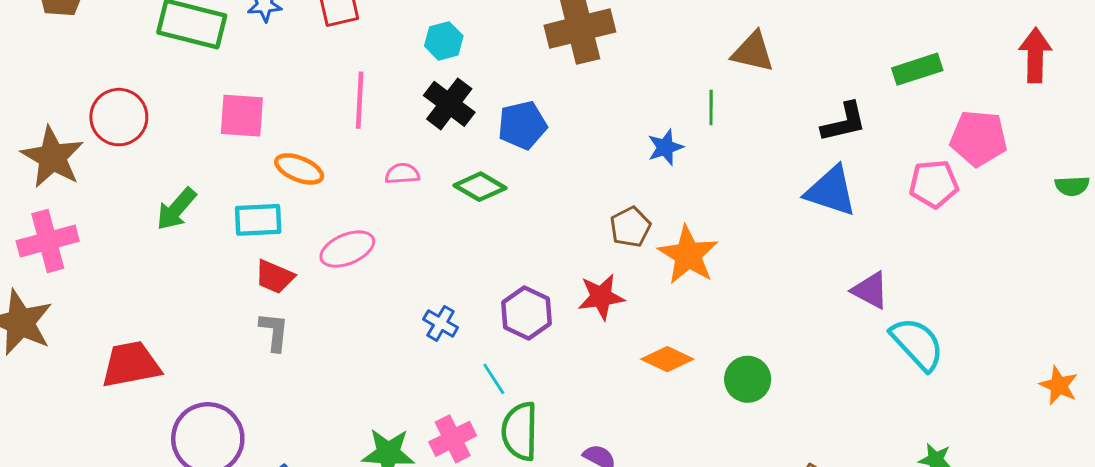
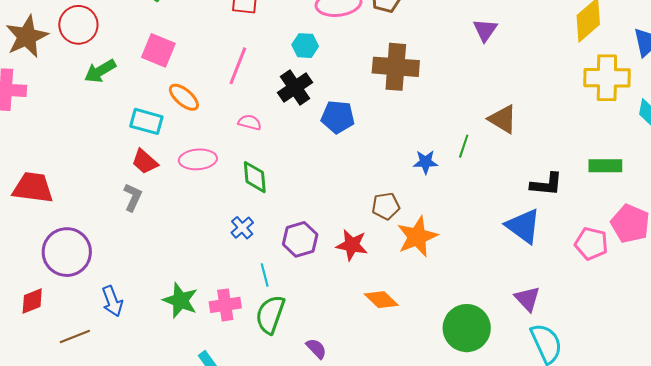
green diamond: (480, 187) -> (255, 177), moved, turned 36
green arrow: (176, 209) -> (100, 71), moved
green circle: (748, 379) -> (467, 328), moved, size x1.5

